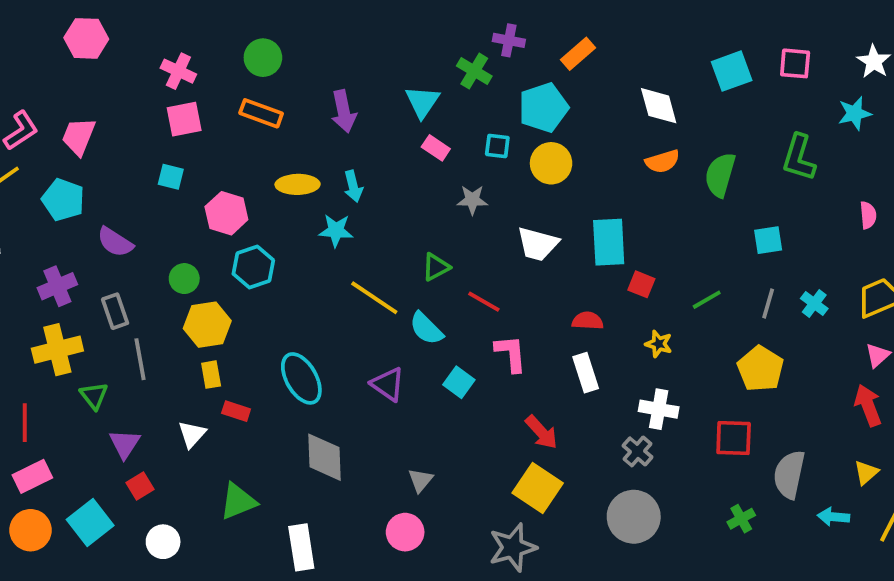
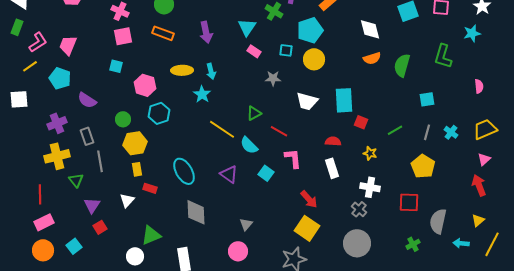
cyan star: (336, 231) -> (202, 94), turned 30
cyan square: (90, 522) -> (74, 246), size x0.7
white circle: (163, 542) -> (135, 256), moved

